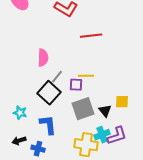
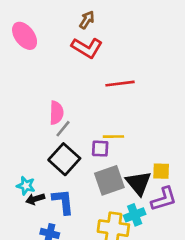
gray line: (57, 77) -> (63, 129), moved
black triangle: (105, 111) -> (139, 183), size x1.5
purple L-shape: (117, 136) -> (164, 199), moved
black arrow: (19, 141) -> (35, 199), moved

